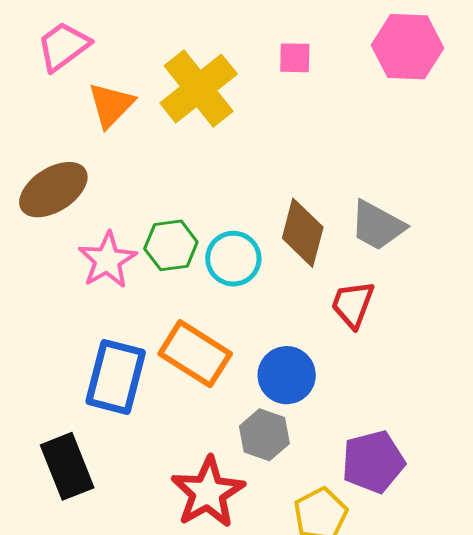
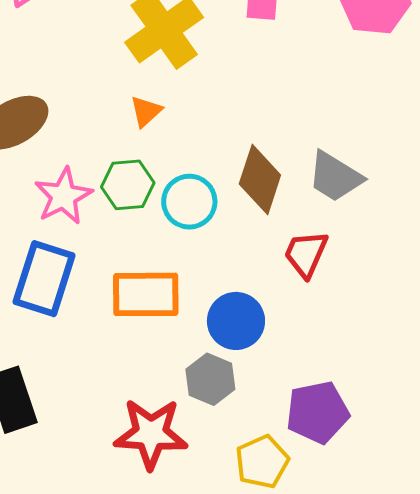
orange triangle: (111, 105) -> (146, 111), moved, size x0.7
orange rectangle: (195, 354) -> (146, 294), turned -36
blue rectangle: (116, 377) -> (44, 279), moved
red star: (208, 492) -> (151, 434), turned 30

